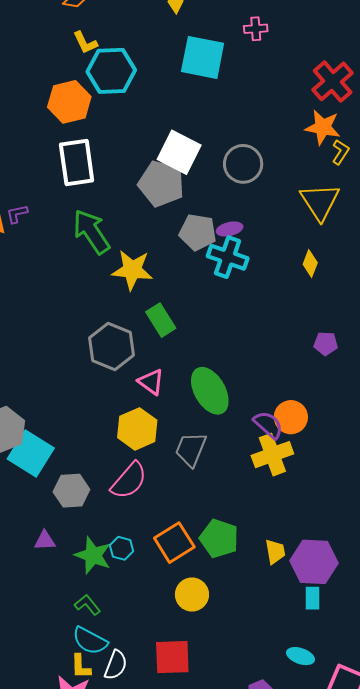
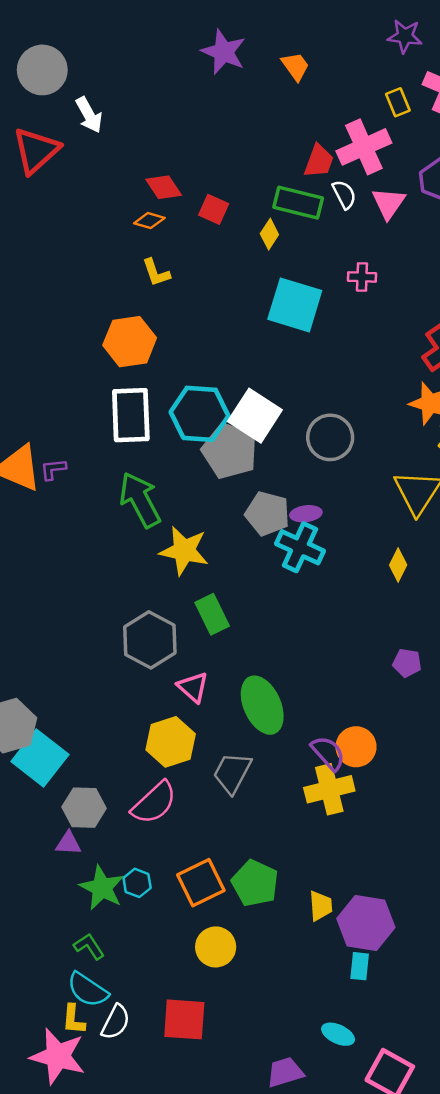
cyan hexagon: (111, 71) -> (200, 414), moved
purple triangle: (45, 541) -> (68, 843), moved

